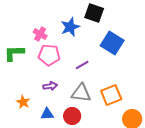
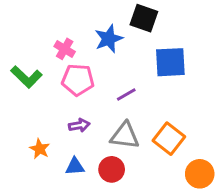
blue square: (112, 43) -> (170, 62), turned -35
green L-shape: (14, 53) -> (26, 77), turned -135
orange square: (111, 95) -> (169, 139), turned -30

